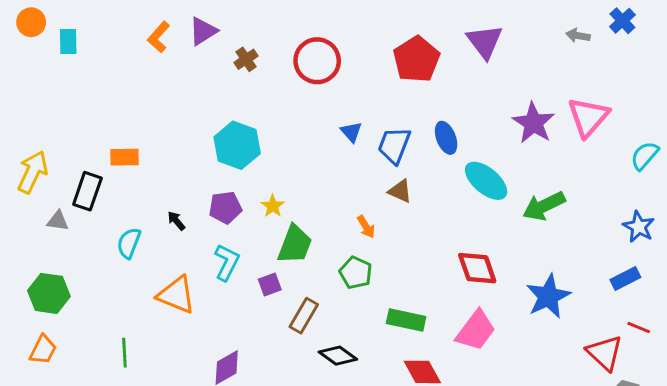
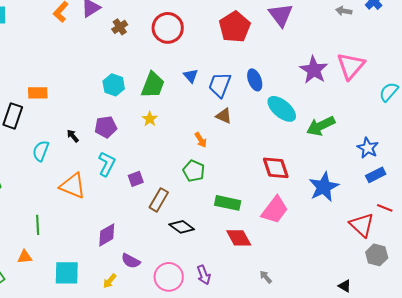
cyan hexagon: (237, 145) -> (114, 85), size x0.7
yellow star: (273, 206) -> (150, 119), moved
blue star: (639, 227) -> (368, 148), moved
green trapezoid: (295, 245) -> (153, 85), moved

